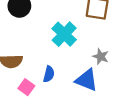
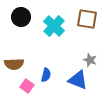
cyan cross: (64, 34) -> (54, 26), moved

